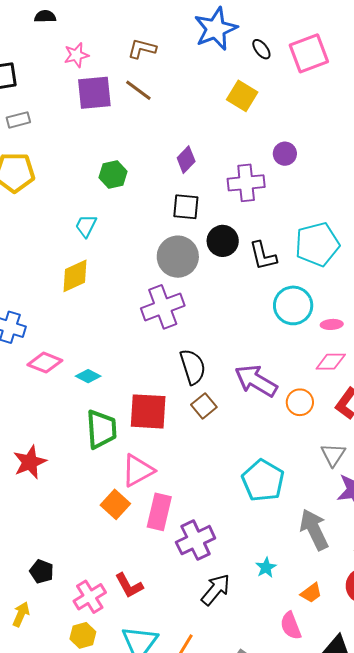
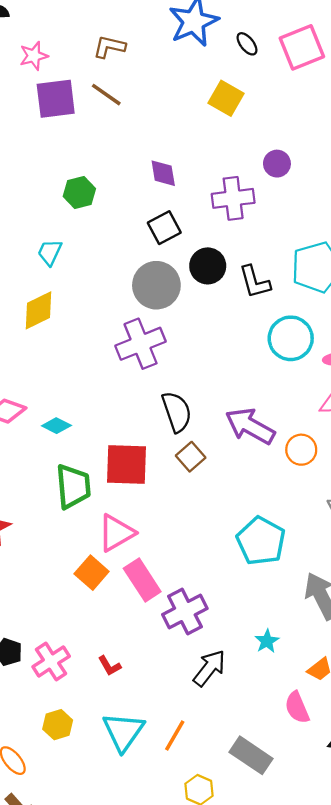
purple diamond: (186, 160) -> (163, 173), turned -52
black square: (186, 207) -> (164, 228), turned -32
pink rectangle: (159, 512) -> (142, 580), turned -45
red L-shape: (129, 586) -> (109, 666), size x0.7
pink cross: (90, 597) -> (51, 661), moved

